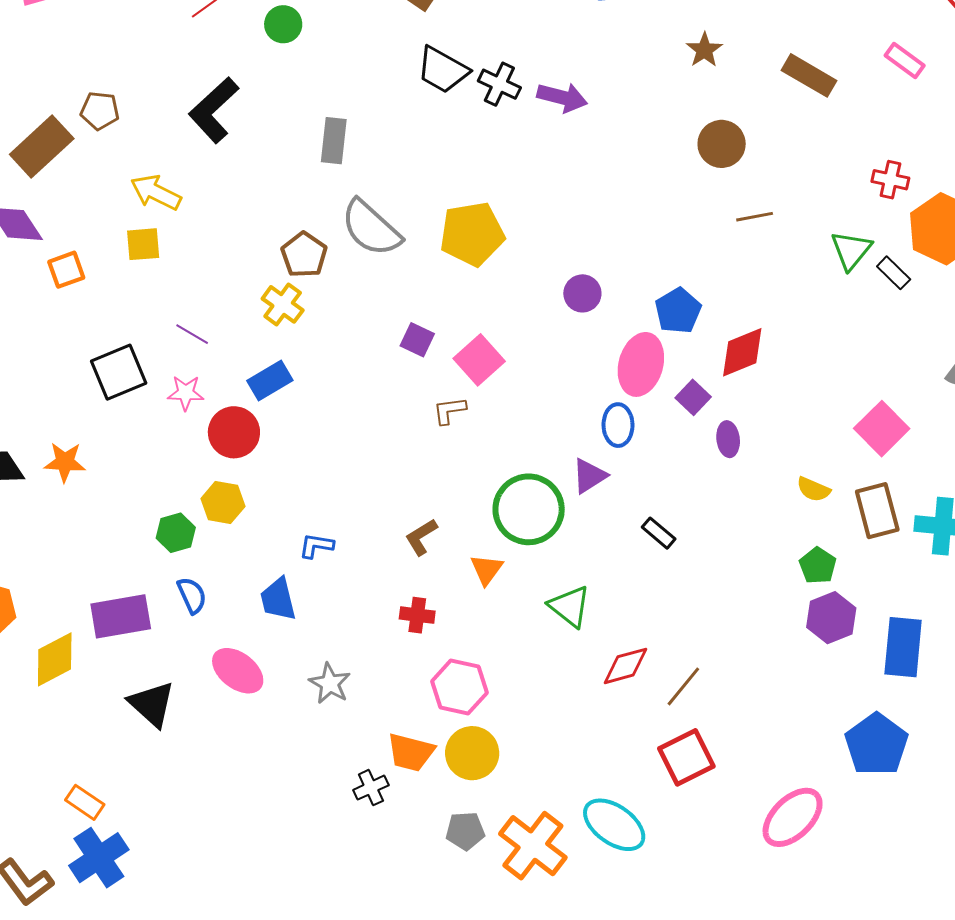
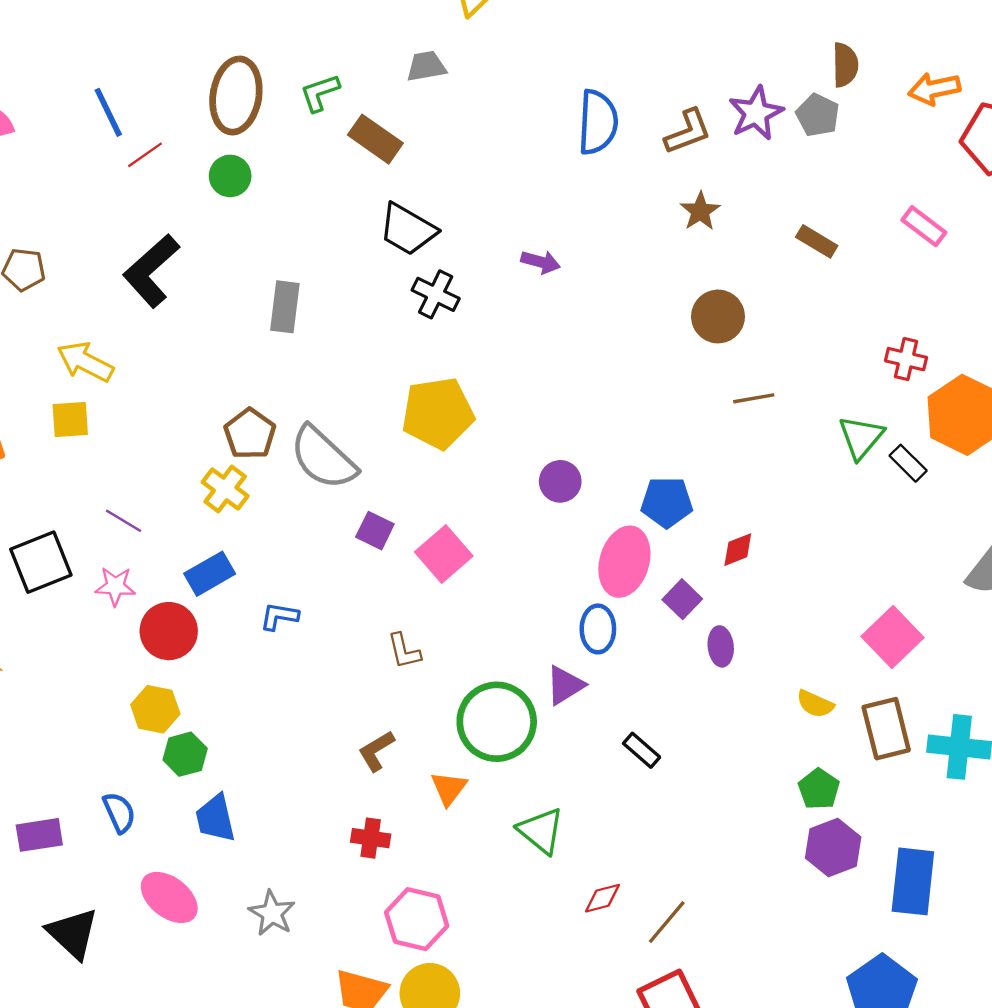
brown rectangle: (809, 75) -> (817, 241), size x0.7
black cross: (499, 84) -> (436, 294), moved
purple arrow: (562, 97) -> (541, 262), size x0.7
gray semicircle: (371, 228) -> (323, 458), moved
blue pentagon: (678, 311) -> (667, 502), turned 30
red diamond: (742, 352) -> (738, 550), size x0.6
brown L-shape: (449, 410) -> (404, 651), moved, turned -96
green hexagon: (176, 533) -> (185, 754), moved
blue L-shape: (316, 546) -> (279, 616), moved
purple rectangle: (121, 616) -> (39, 835), size x0.7
red diamond: (625, 666) -> (602, 898), size x0.7

